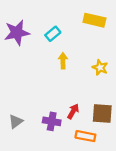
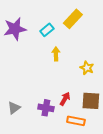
yellow rectangle: (94, 20) -> (73, 19), moved, turned -60
yellow star: (100, 67) -> (87, 68), moved

